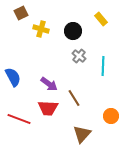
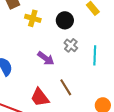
purple arrow: (49, 84) -> (46, 58), moved
red trapezoid: (48, 108) -> (40, 97), turned 50

